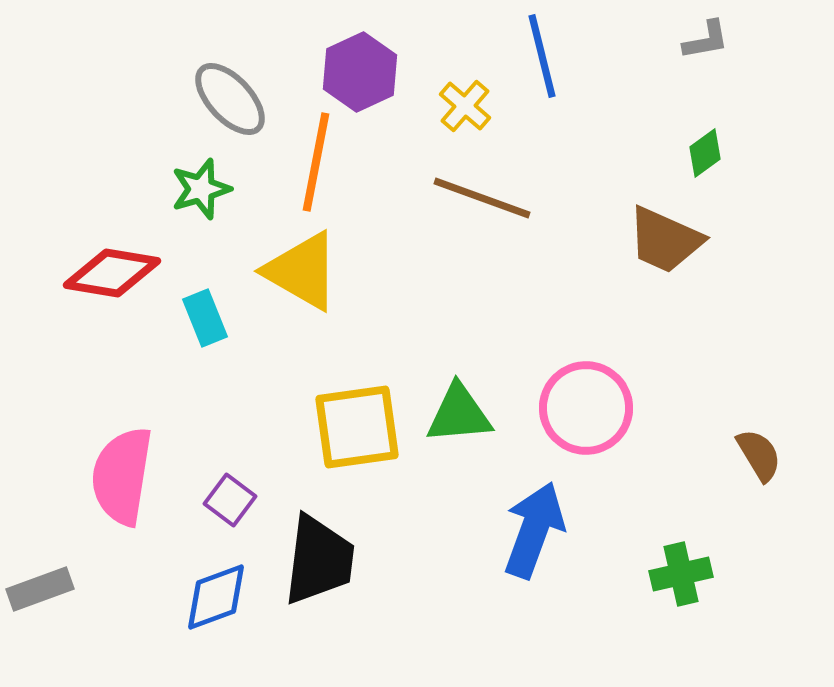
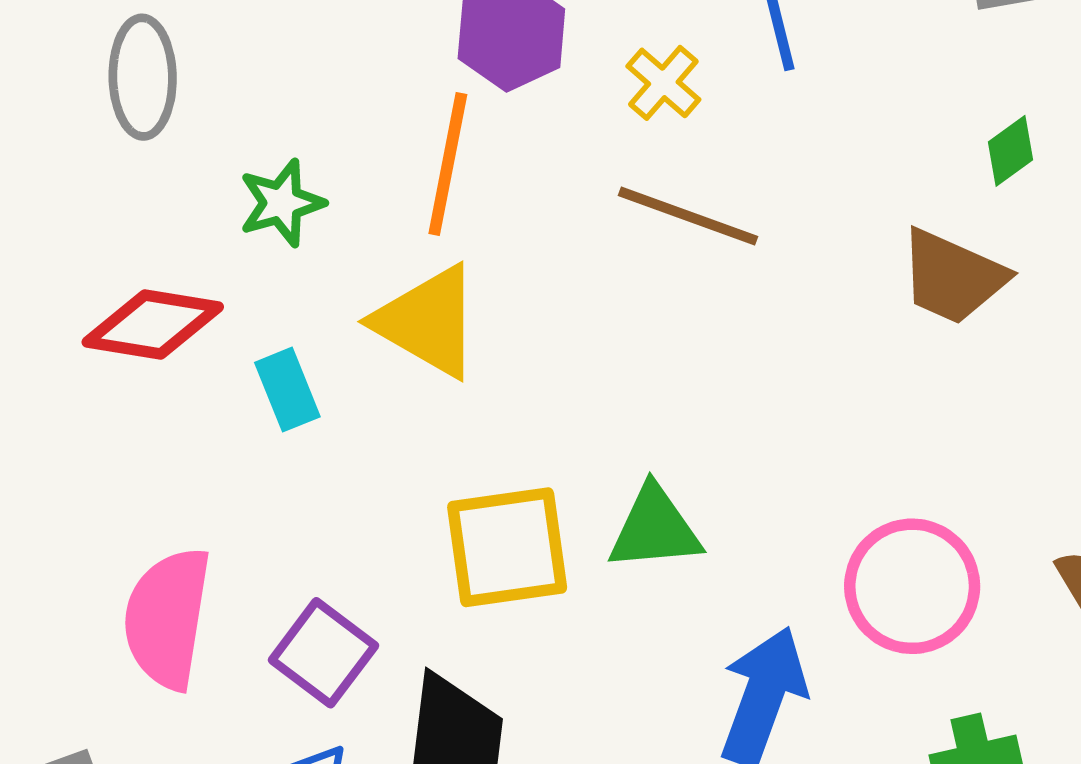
gray ellipse: (230, 99) -> (143, 77), moved, turned 42
pink circle: (586, 408) -> (912, 586), moved
purple square: (230, 500) -> (323, 653), size x1.4

